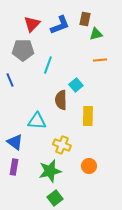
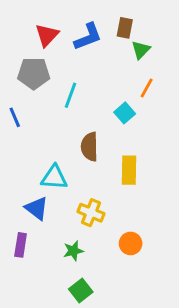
green triangle: (96, 34) -> (141, 50), turned -32
orange line: (100, 60) -> (147, 88), turned -56
cyan square: (76, 85) -> (125, 113), moved
blue triangle: (15, 142) -> (37, 208), moved
green star: (50, 171) -> (73, 251), size x0.6

